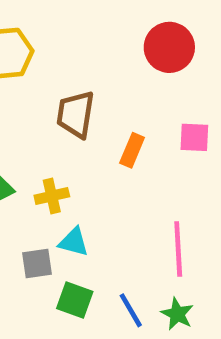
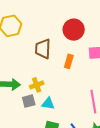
red circle: (169, 47) -> (74, 30), moved
gray square: (37, 264) -> (29, 101), moved

